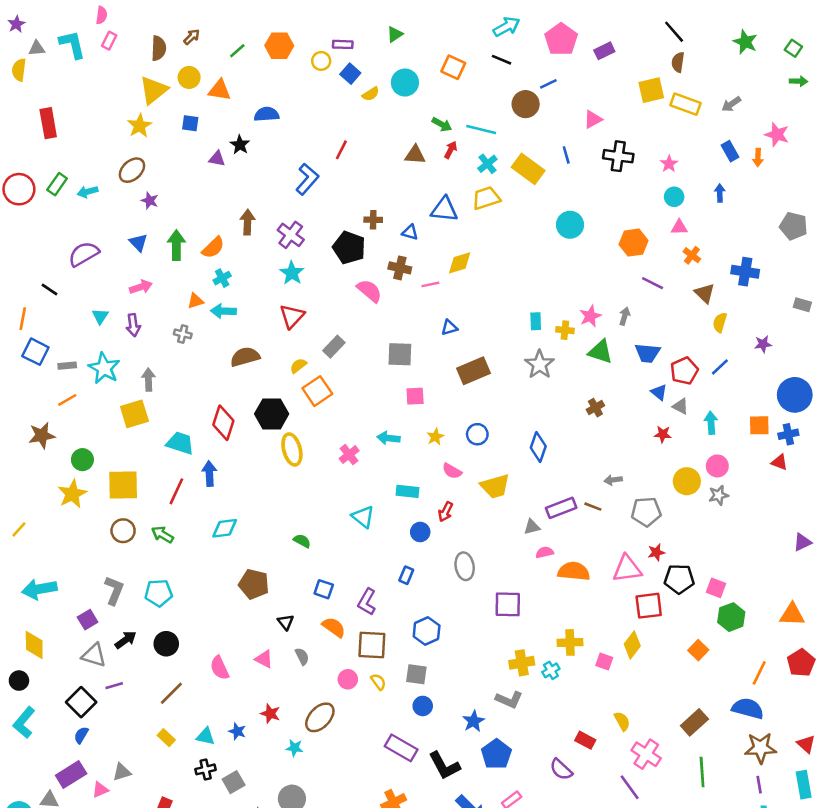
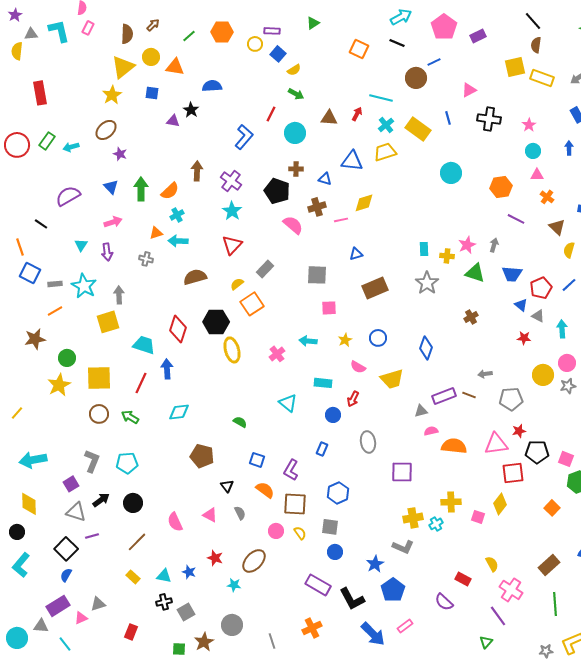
cyan circle: (405, 83) -> (295, 133), moved
green arrow: (442, 124) -> (296, 94), moved
brown cross: (400, 268) -> (317, 207), turned -30
orange line: (23, 319) -> (20, 247), turned -30

